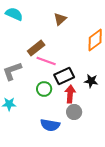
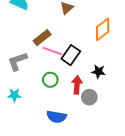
black rectangle: (64, 76) -> (71, 55), moved, turned -30
gray circle: (74, 112) -> (89, 97), moved

